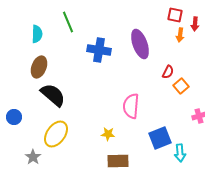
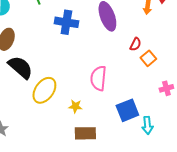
yellow ellipse: (56, 134) -> (44, 90), moved

